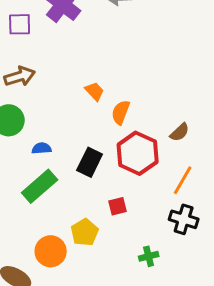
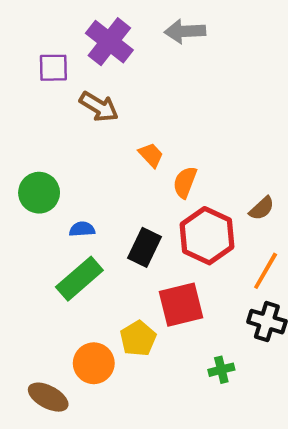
brown arrow: (20, 76) -> (99, 107), moved, turned 48
red square: (118, 206) -> (181, 305), size x1.8

